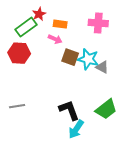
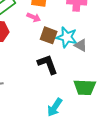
green trapezoid: (106, 109) -> (85, 87), turned 40
black L-shape: (69, 110) -> (48, 64), moved

